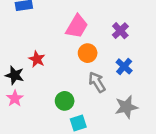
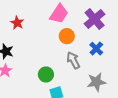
purple cross: (120, 31) -> (95, 19), size x1.5
red star: (37, 59) -> (17, 23), moved

